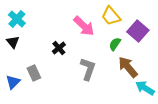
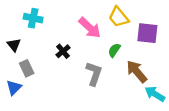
cyan cross: (17, 19) -> (33, 18), moved, turned -30
purple square: (138, 31) -> (147, 33), turned -35
green semicircle: (115, 44) -> (114, 50), moved
gray rectangle: (34, 73) -> (27, 68), moved

